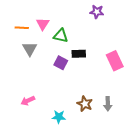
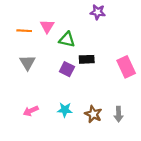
purple star: (97, 12) -> (98, 12), moved
gray triangle: (30, 49) -> (27, 63), moved
cyan star: (59, 117) -> (65, 110), moved

